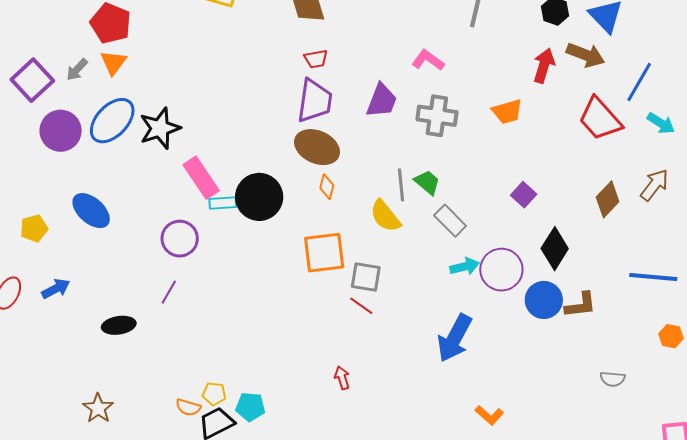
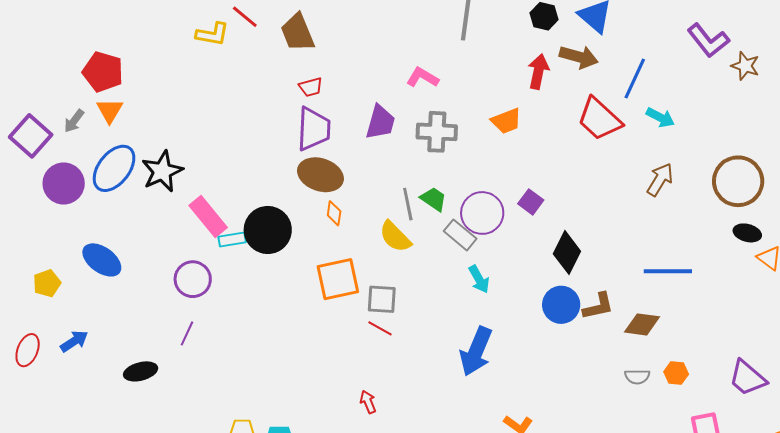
brown diamond: (608, 199) -> (642, 324), moved, turned 60
cyan arrow: (465, 267) -> (479, 279), turned 80
purple circle: (501, 270) -> (482, 213), moved
orange hexagon: (671, 336) -> (676, 373), moved

